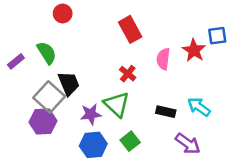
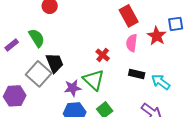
red rectangle: (130, 29) -> (129, 16), moved
black rectangle: (166, 112) -> (137, 74), moved
purple hexagon: (43, 122) -> (15, 96), moved

